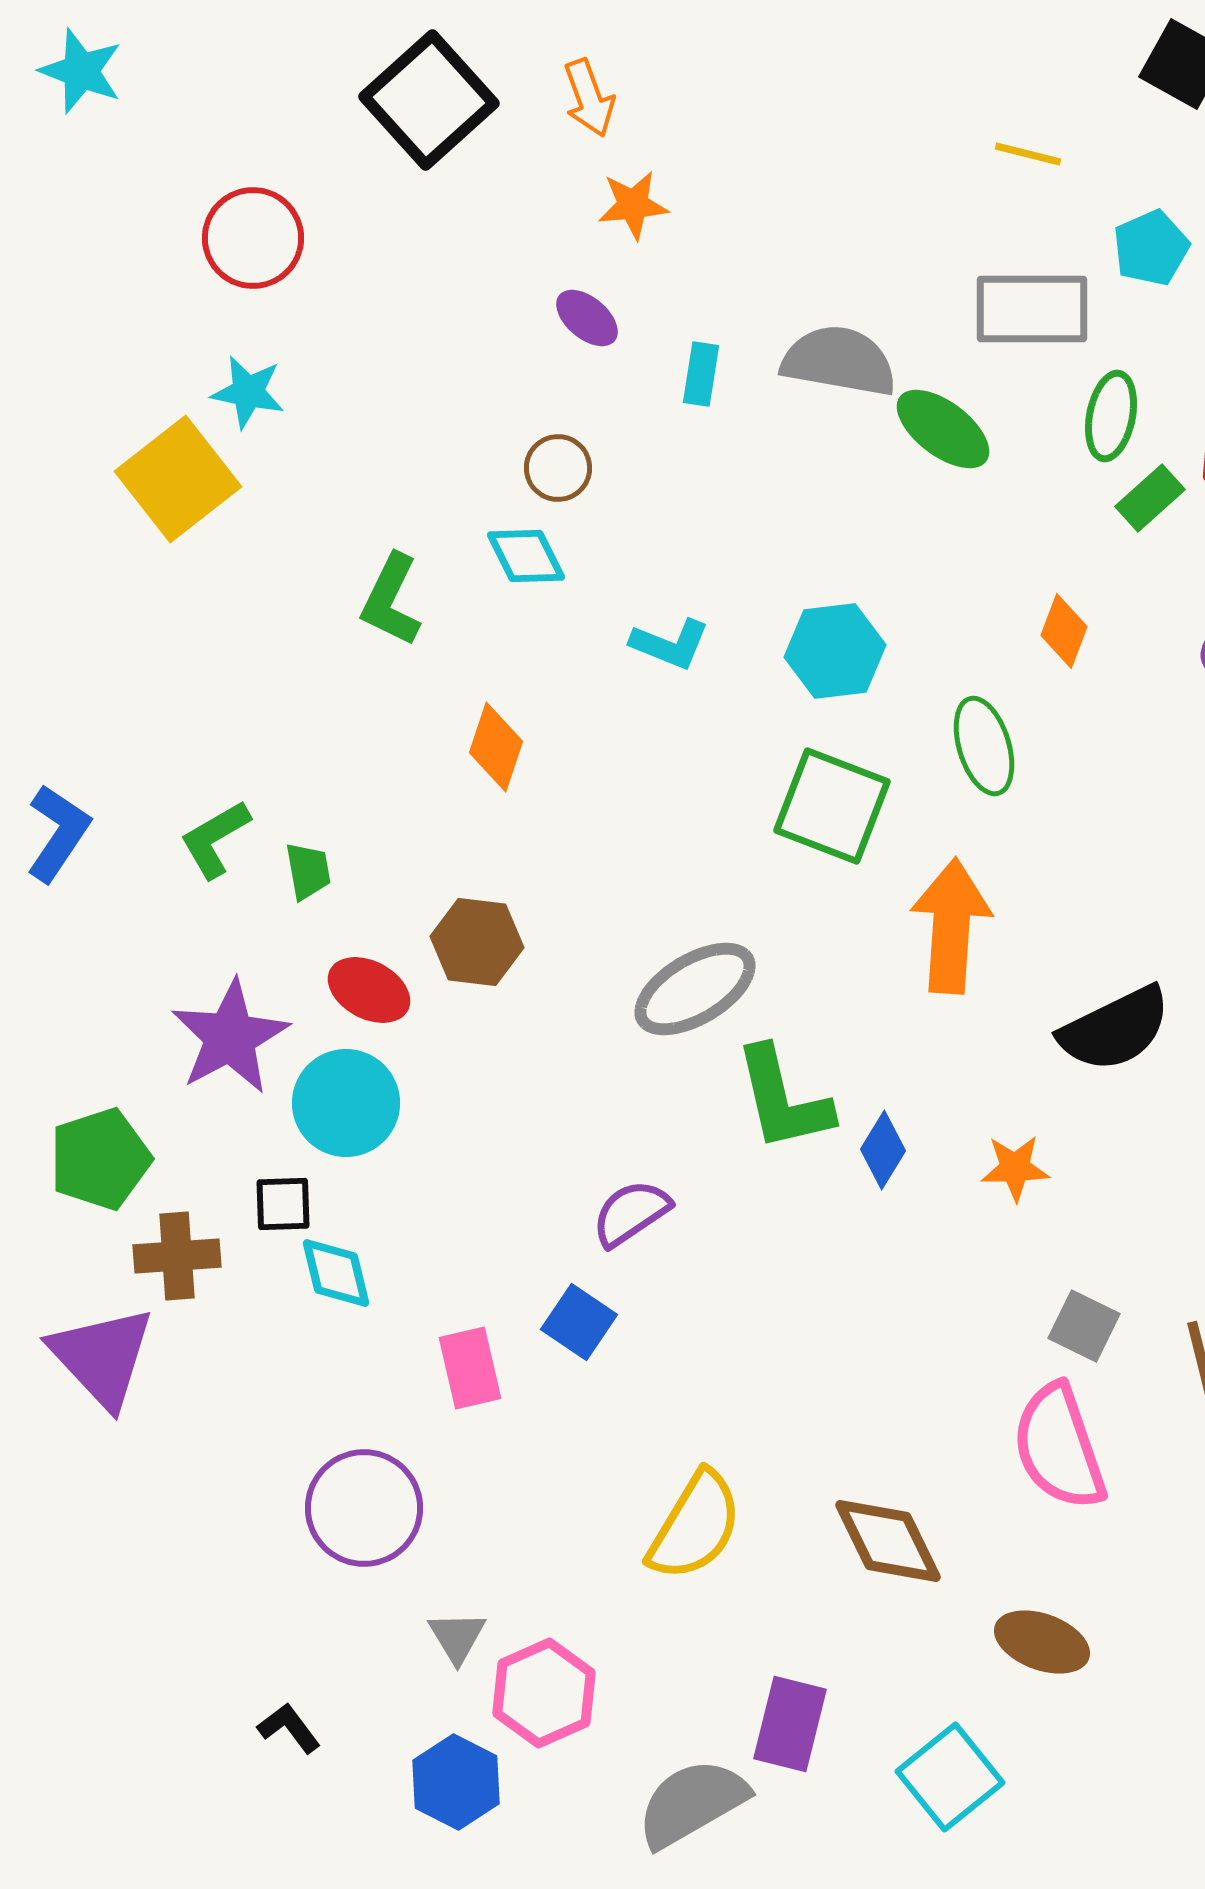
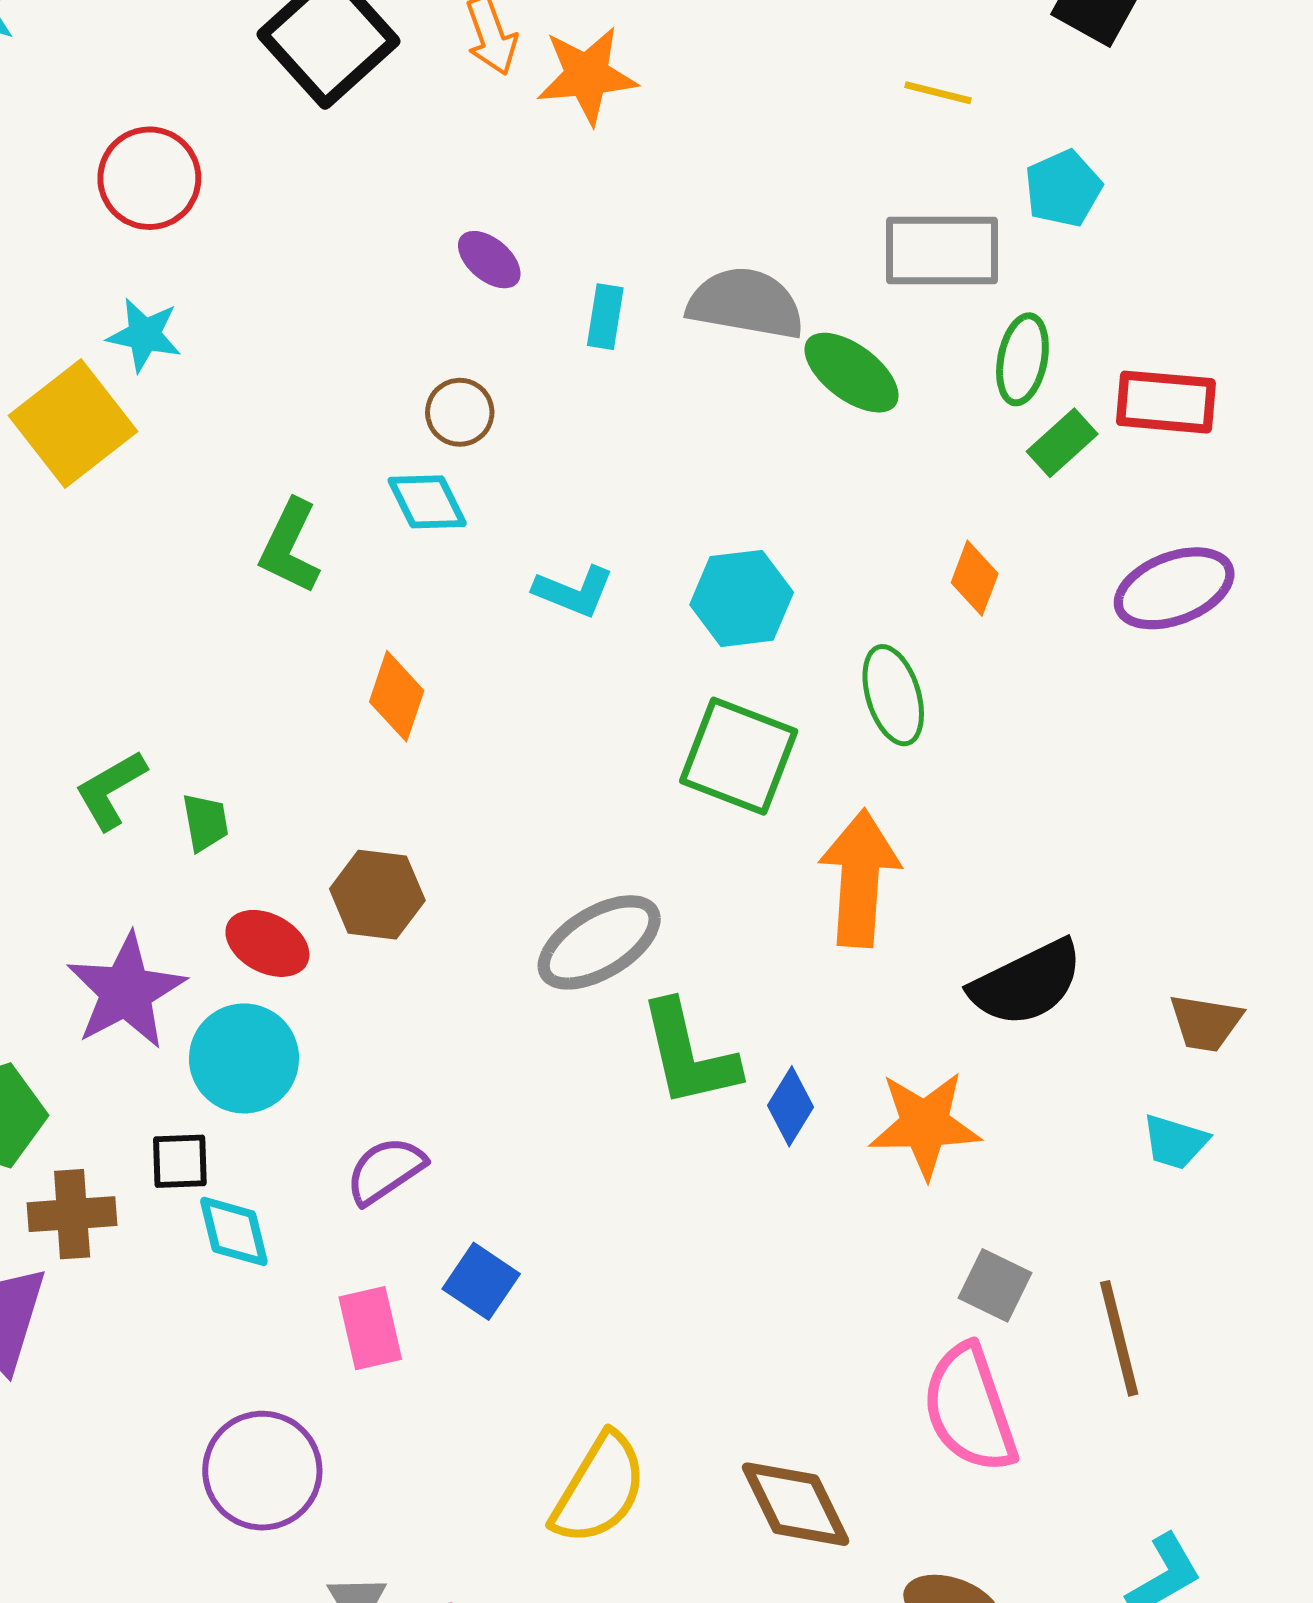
orange star: (633, 205) -> (587, 75), moved, size x1.4
orange star: (1015, 1168) -> (925, 1125), size x1.6
purple semicircle: (631, 1213) -> (385, 1170), moved

